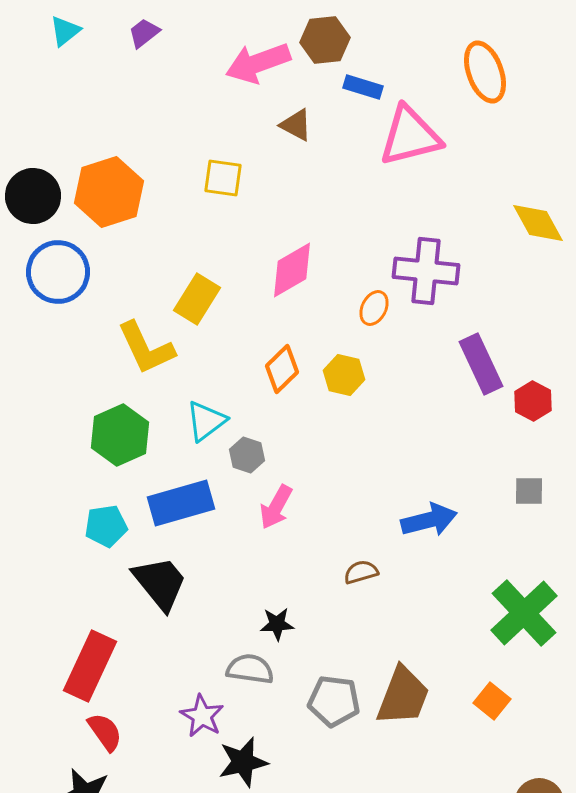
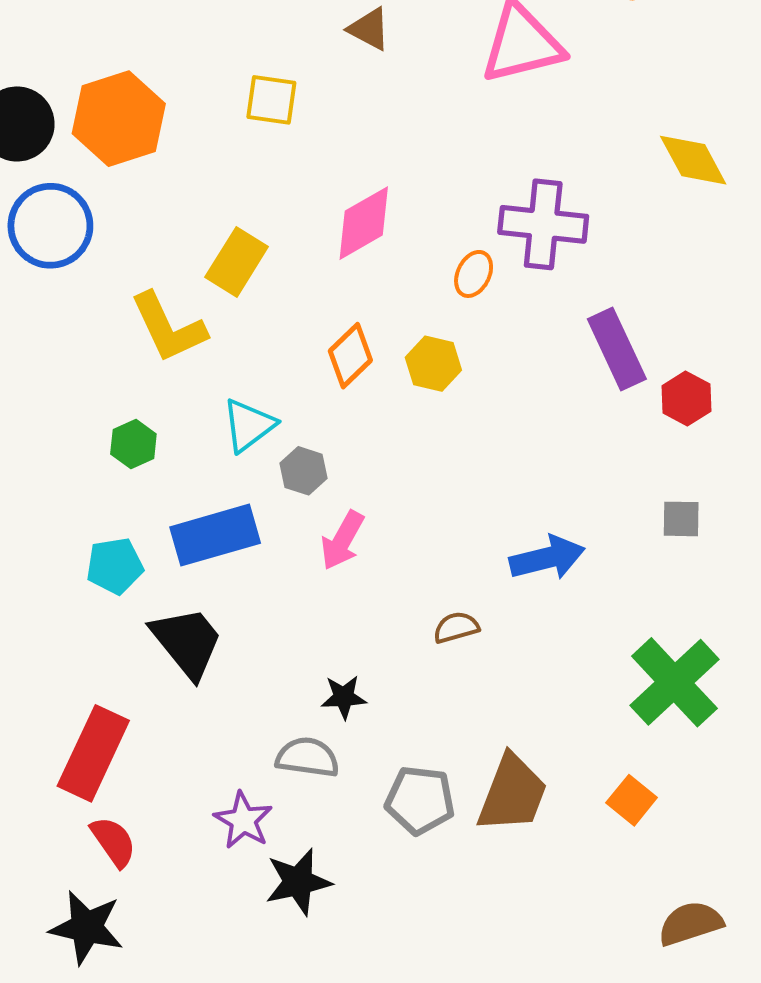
green hexagon: (120, 435) -> (133, 444), size x0.6

